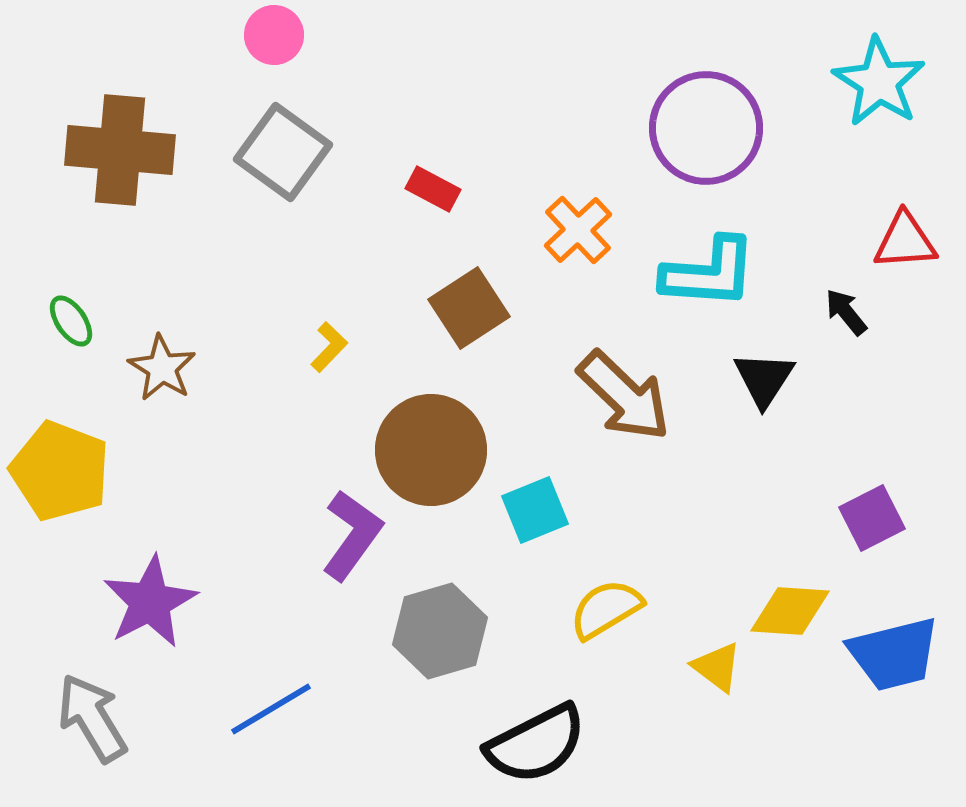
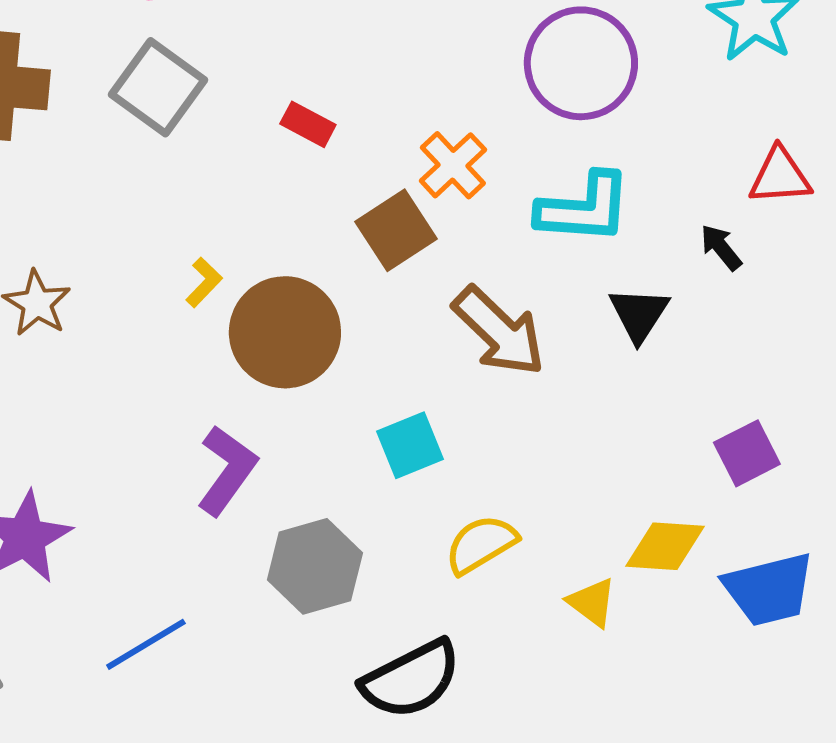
brown square: (469, 308) -> (396, 230), moved
brown circle: (431, 450) -> (285, 332), moved

